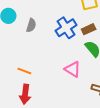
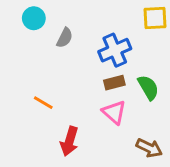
brown rectangle: (89, 29) -> (114, 83), moved
red arrow: (25, 94) -> (69, 141), moved

